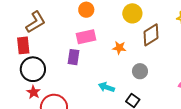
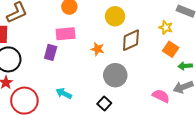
gray circle: (140, 71) -> (115, 75), size x1.5
cyan arrow: (106, 87) -> (64, 93), moved

